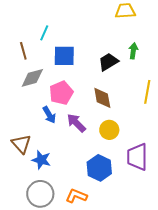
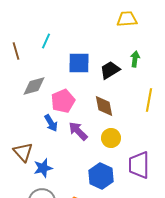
brown line: (23, 51) -> (16, 51), moved
blue square: (64, 56) -> (79, 63), moved
blue star: (41, 160) -> (43, 168), turned -30

